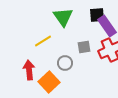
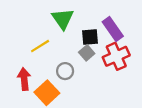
black square: (97, 15) -> (90, 37), moved
gray square: (84, 47) -> (87, 53), turned -32

